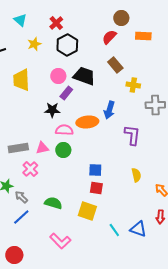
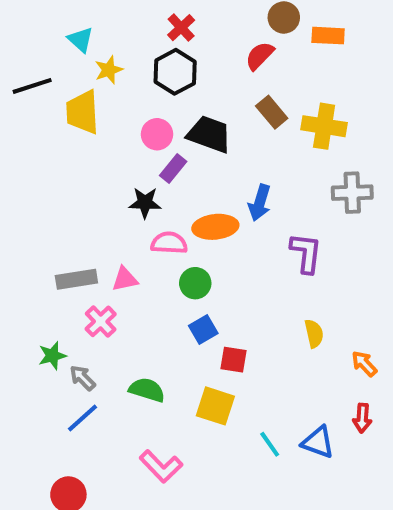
cyan triangle: (20, 20) -> (81, 40), moved
red cross: (56, 23) -> (181, 28), moved
orange rectangle: (143, 36) -> (328, 36), moved
yellow trapezoid: (21, 80) -> (83, 112), moved
yellow cross: (133, 85) -> (324, 126), moved, size x1.5
green circle: (63, 150) -> (195, 283), moved
blue square: (95, 170) -> (203, 329), moved, turned -32

